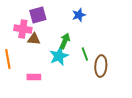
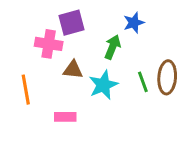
brown triangle: (34, 39) -> (73, 70), moved
green arrow: (65, 41) -> (112, 47), moved
brown ellipse: (101, 66) -> (167, 77), moved

